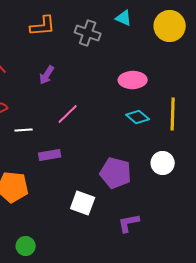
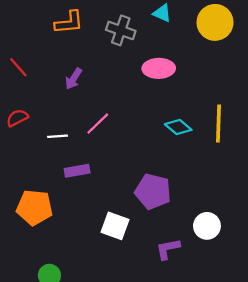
pink ellipse: (133, 80) -> (159, 68), moved
white line: (24, 130) -> (57, 136), moved
white circle: (163, 163) -> (207, 226), moved

